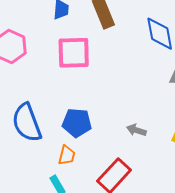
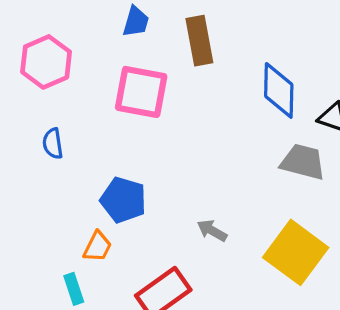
blue semicircle: (27, 123) -> (53, 144), moved, size x0.5

